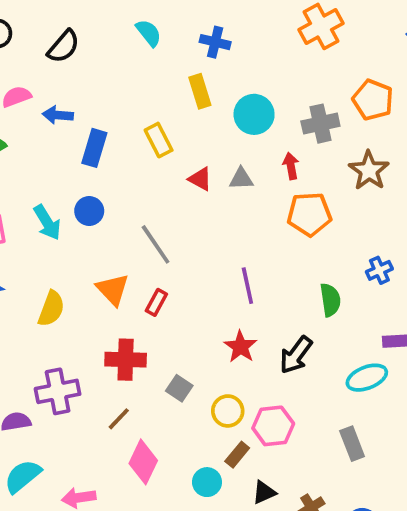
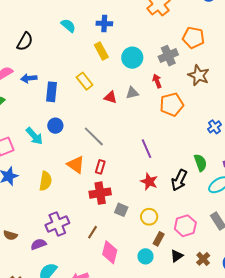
green semicircle: (330, 300) -> (200, 163), moved
red cross: (126, 360) -> (100, 193), moved
pink hexagon: (273, 426) -> (185, 226), moved

